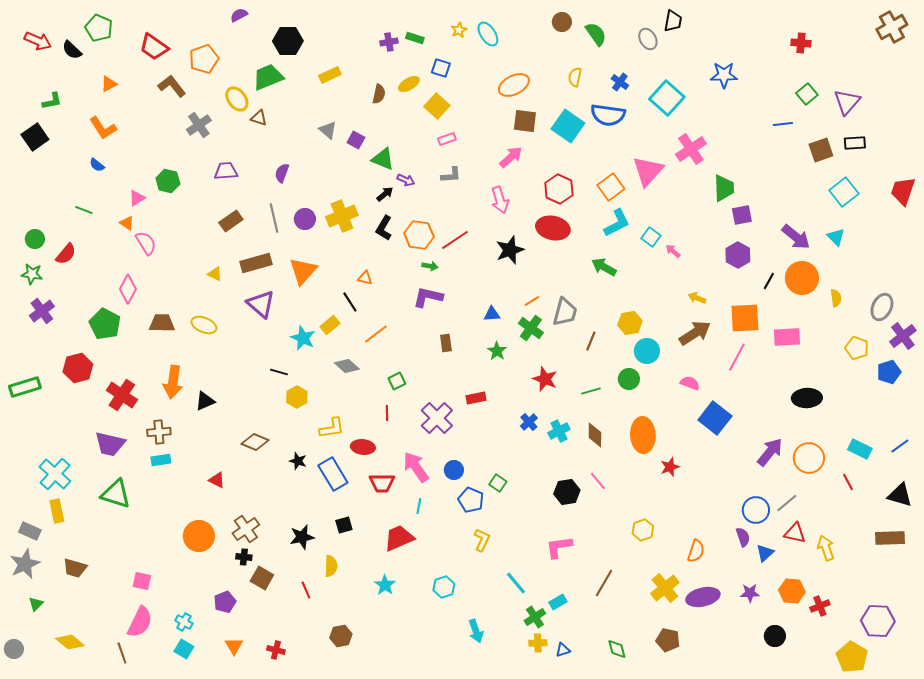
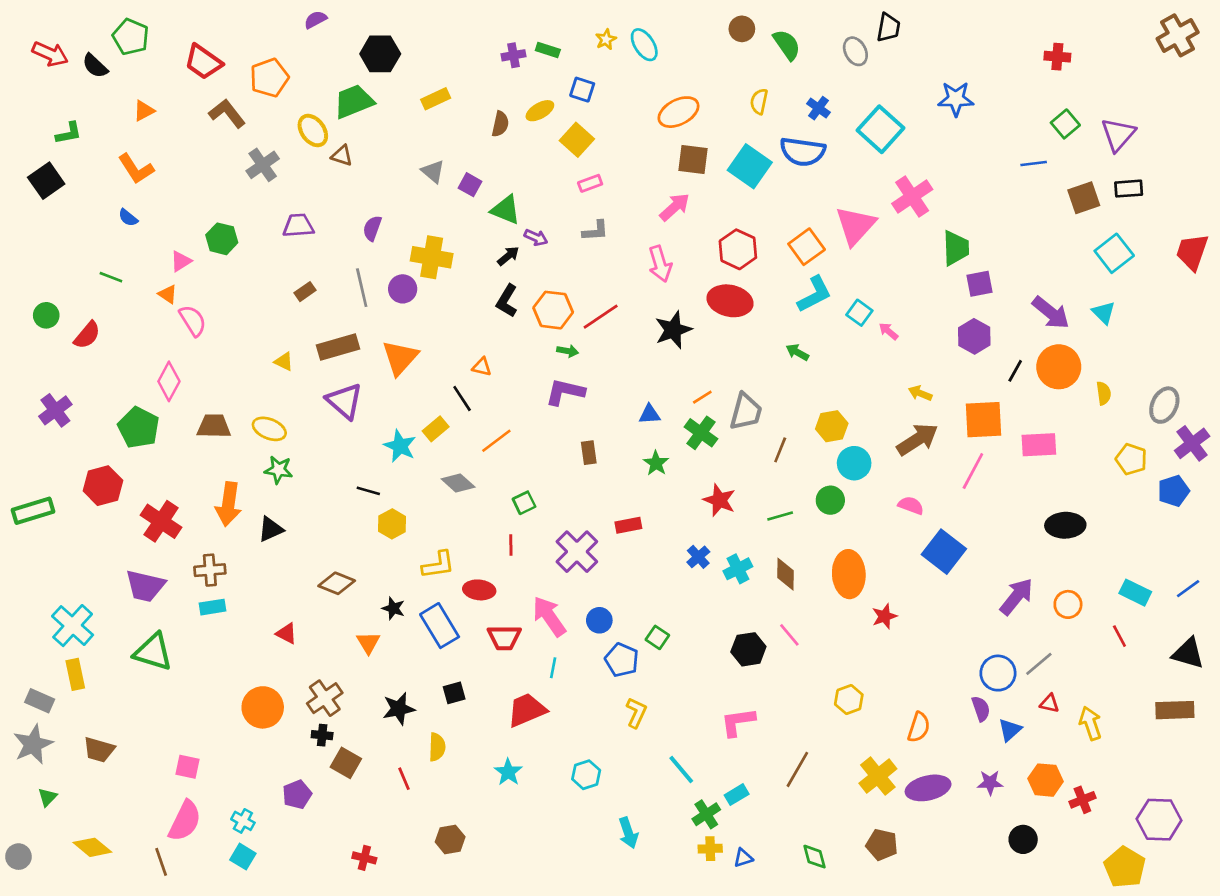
yellow cross: (342, 216) -> (432, 257), moved, turned 32
brown rectangle: (231, 221) -> (305, 292), size x0.7
green arrow: (604, 267) -> (797, 352), size x0.7
green star: (32, 274) -> (279, 470), moved
orange circle: (809, 458) -> (1068, 604), size x0.7
red triangle: (795, 533) -> (1049, 703), size x0.7
orange triangle: (234, 646) -> (368, 643), moved

